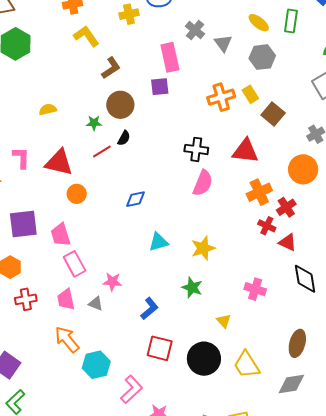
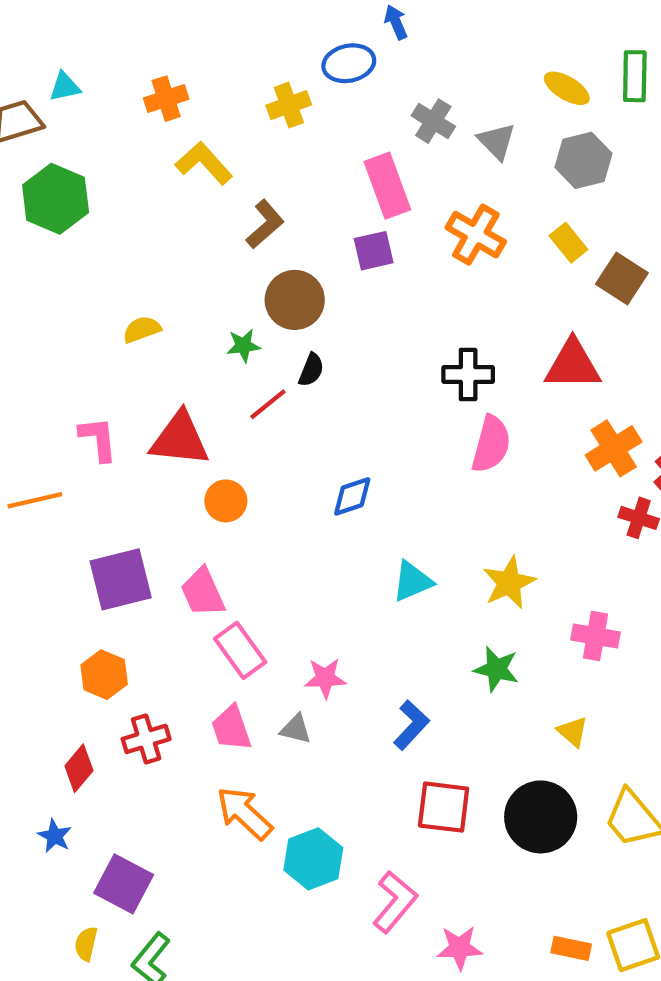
orange cross: (221, 97) -> (476, 235), moved, turned -36
pink cross: (255, 289) -> (596, 636), moved

